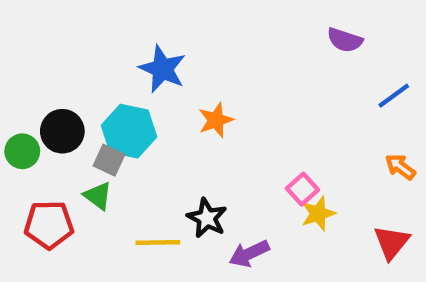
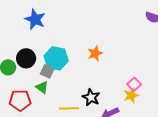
blue star: (162, 69) -> (35, 19), moved
yellow star: (318, 214) -> (131, 95), moved

